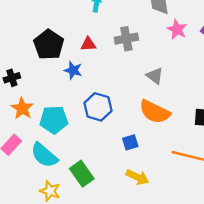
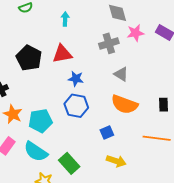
pink star: (177, 29) -> (135, 33), turned -30
gray cross: (126, 39) -> (109, 43), moved
red triangle: (88, 44) -> (62, 54), size x1.5
blue star: (73, 70) -> (76, 79), moved

